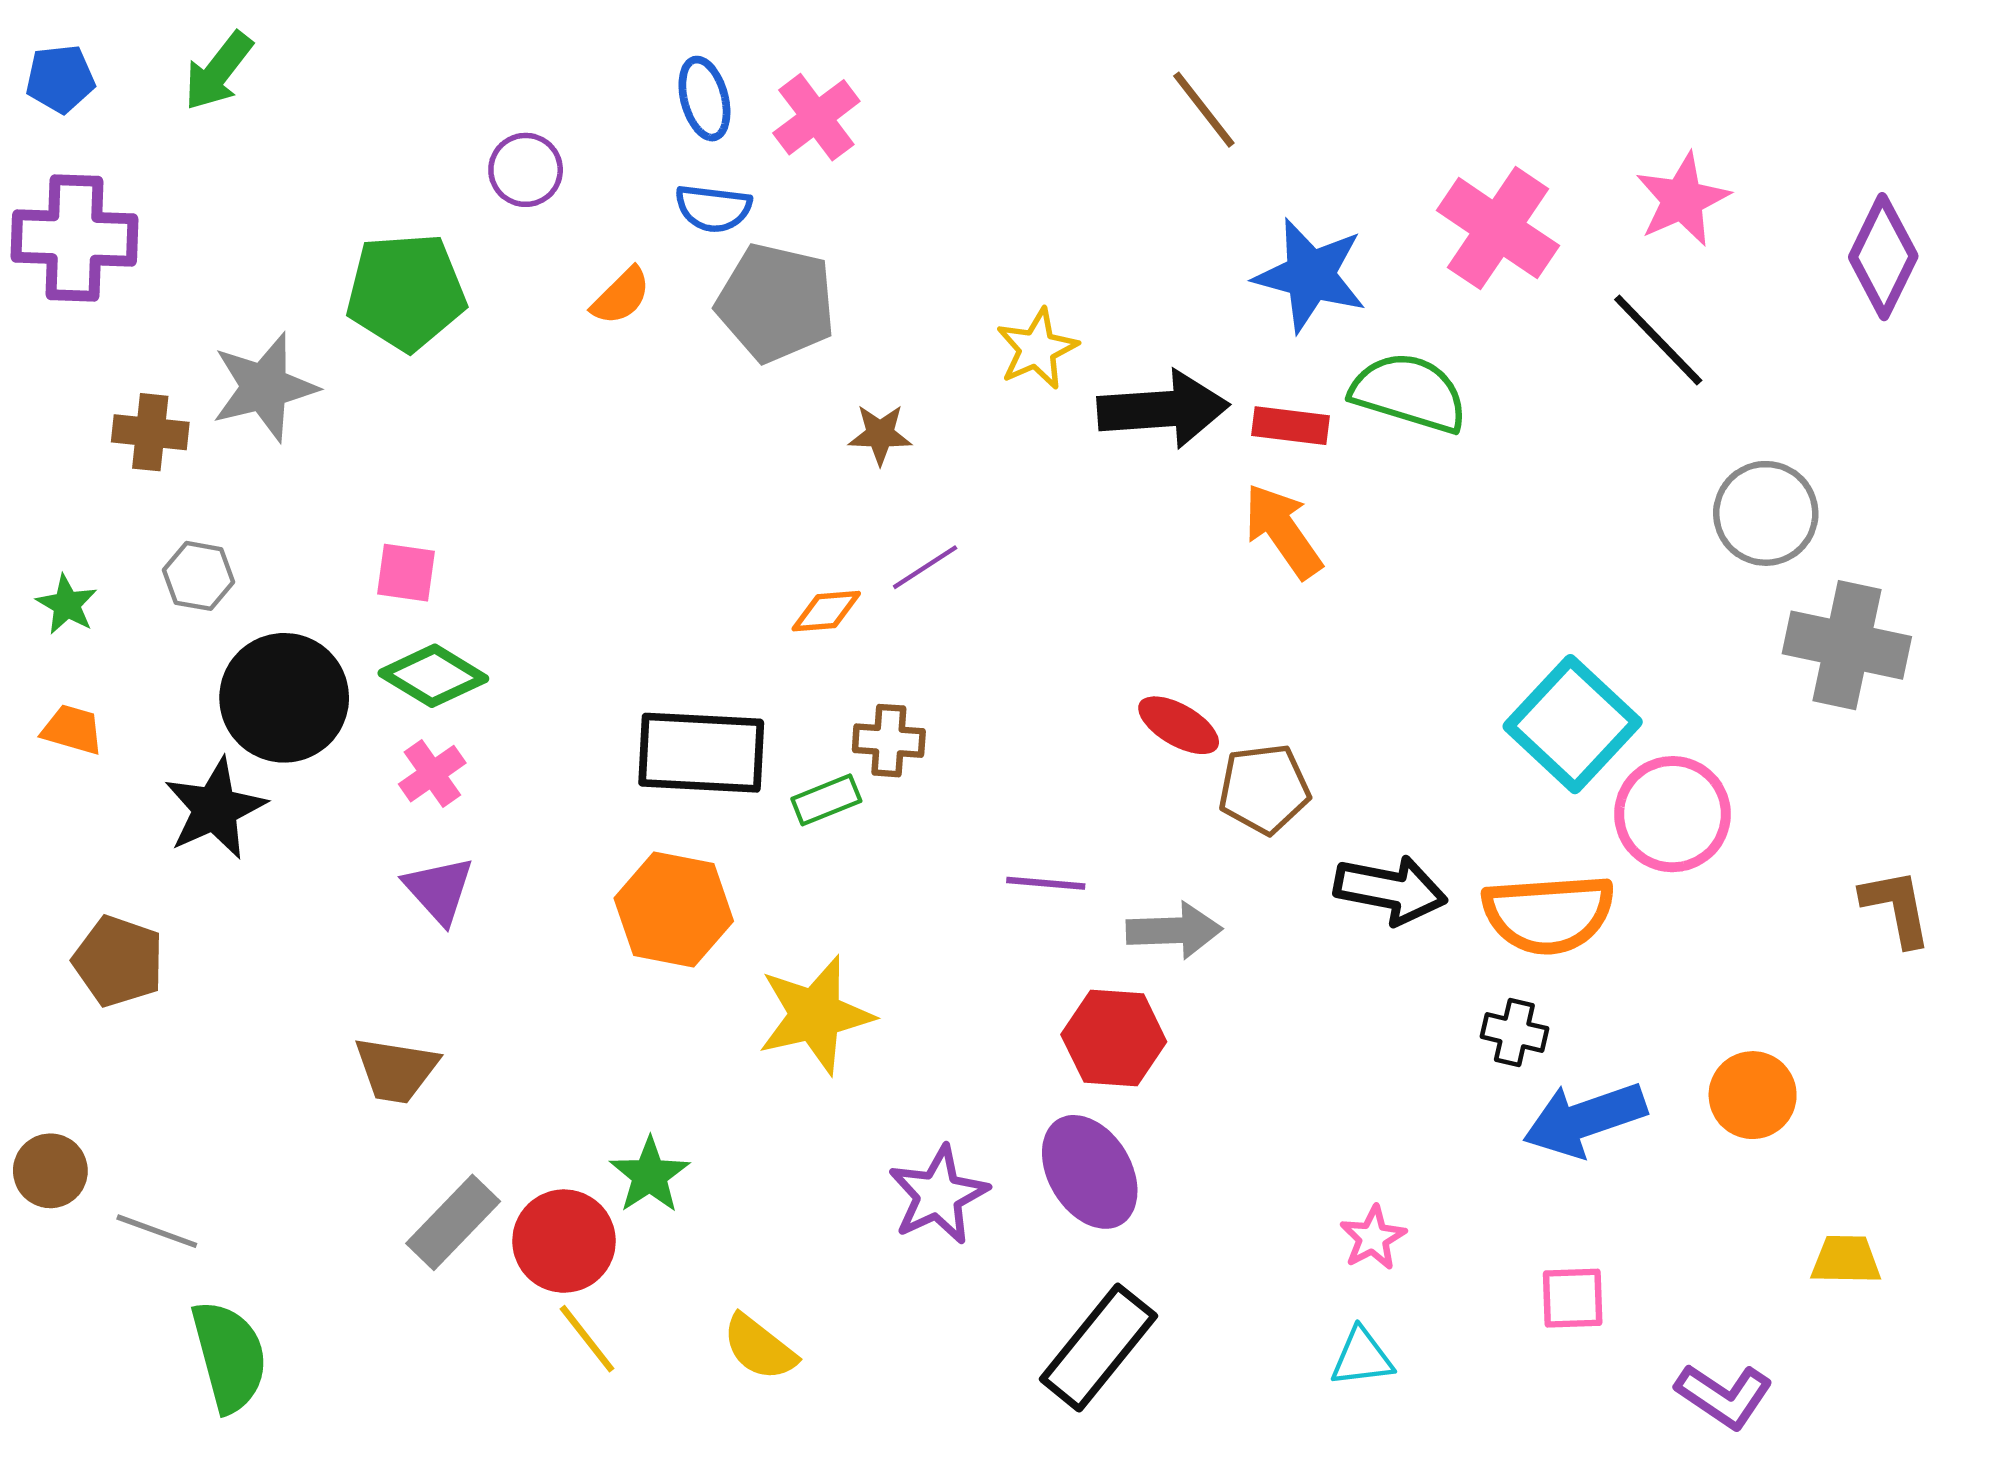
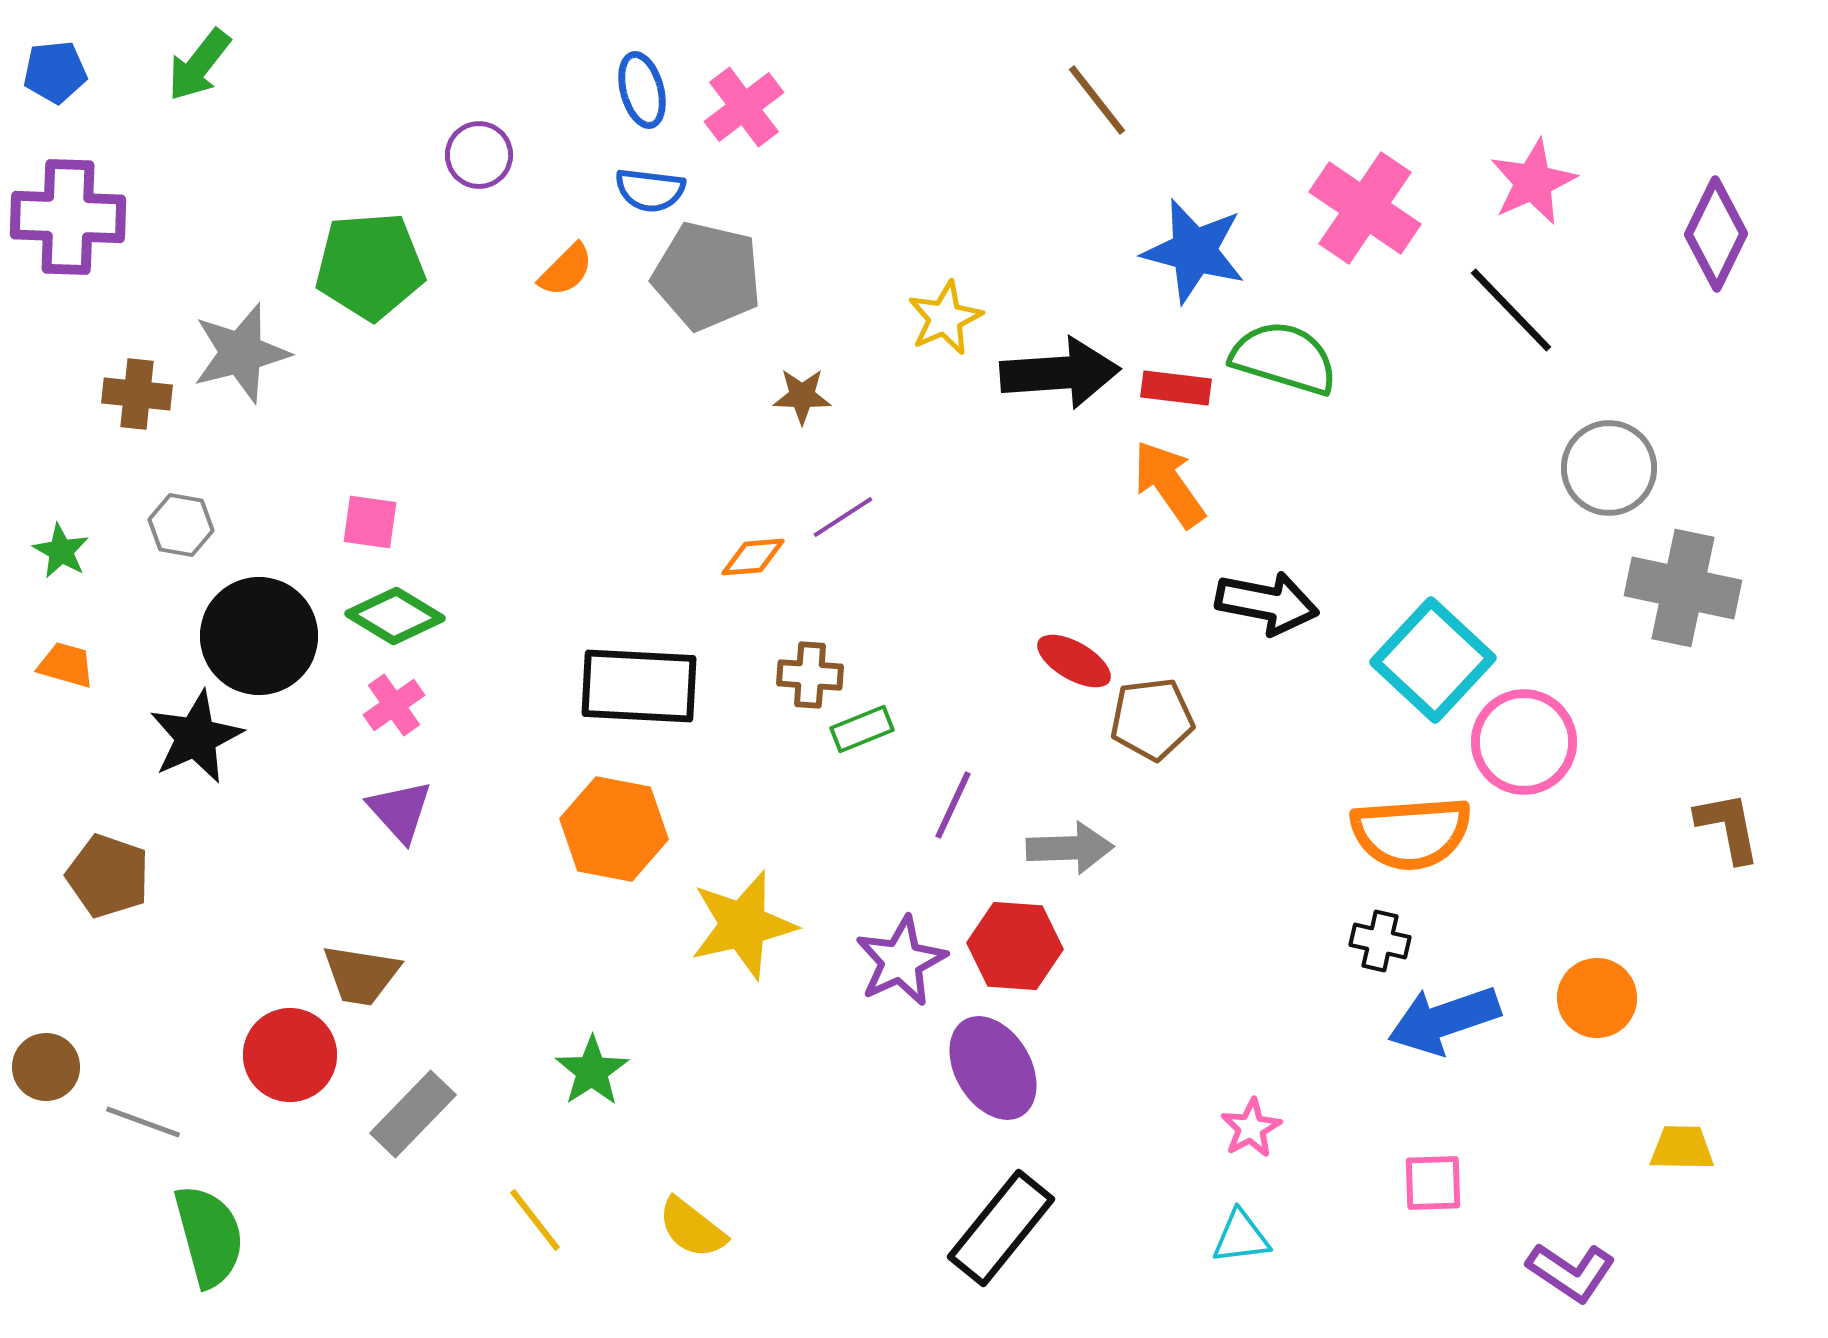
green rectangle: (826, 800) -> (862, 729), moved
purple line: (1046, 883) -> (953, 805), turned -70
black arrow: (1390, 890) -> (1267, 603), moved
purple star: (938, 1195) -> (901, 961), moved
red circle: (564, 1241) -> (290, 1055), moved

